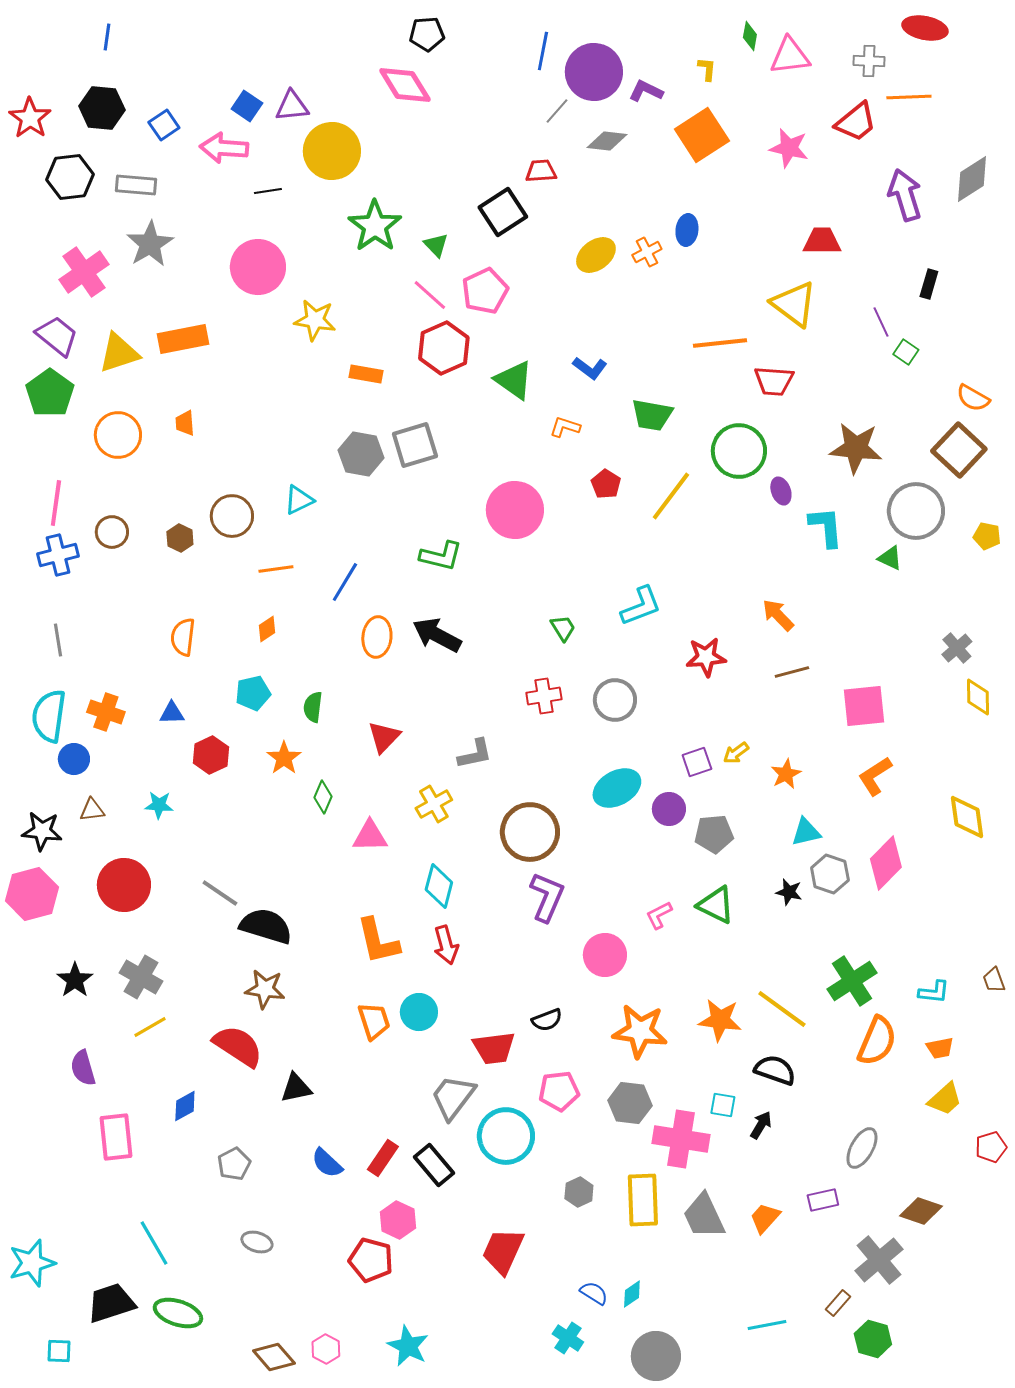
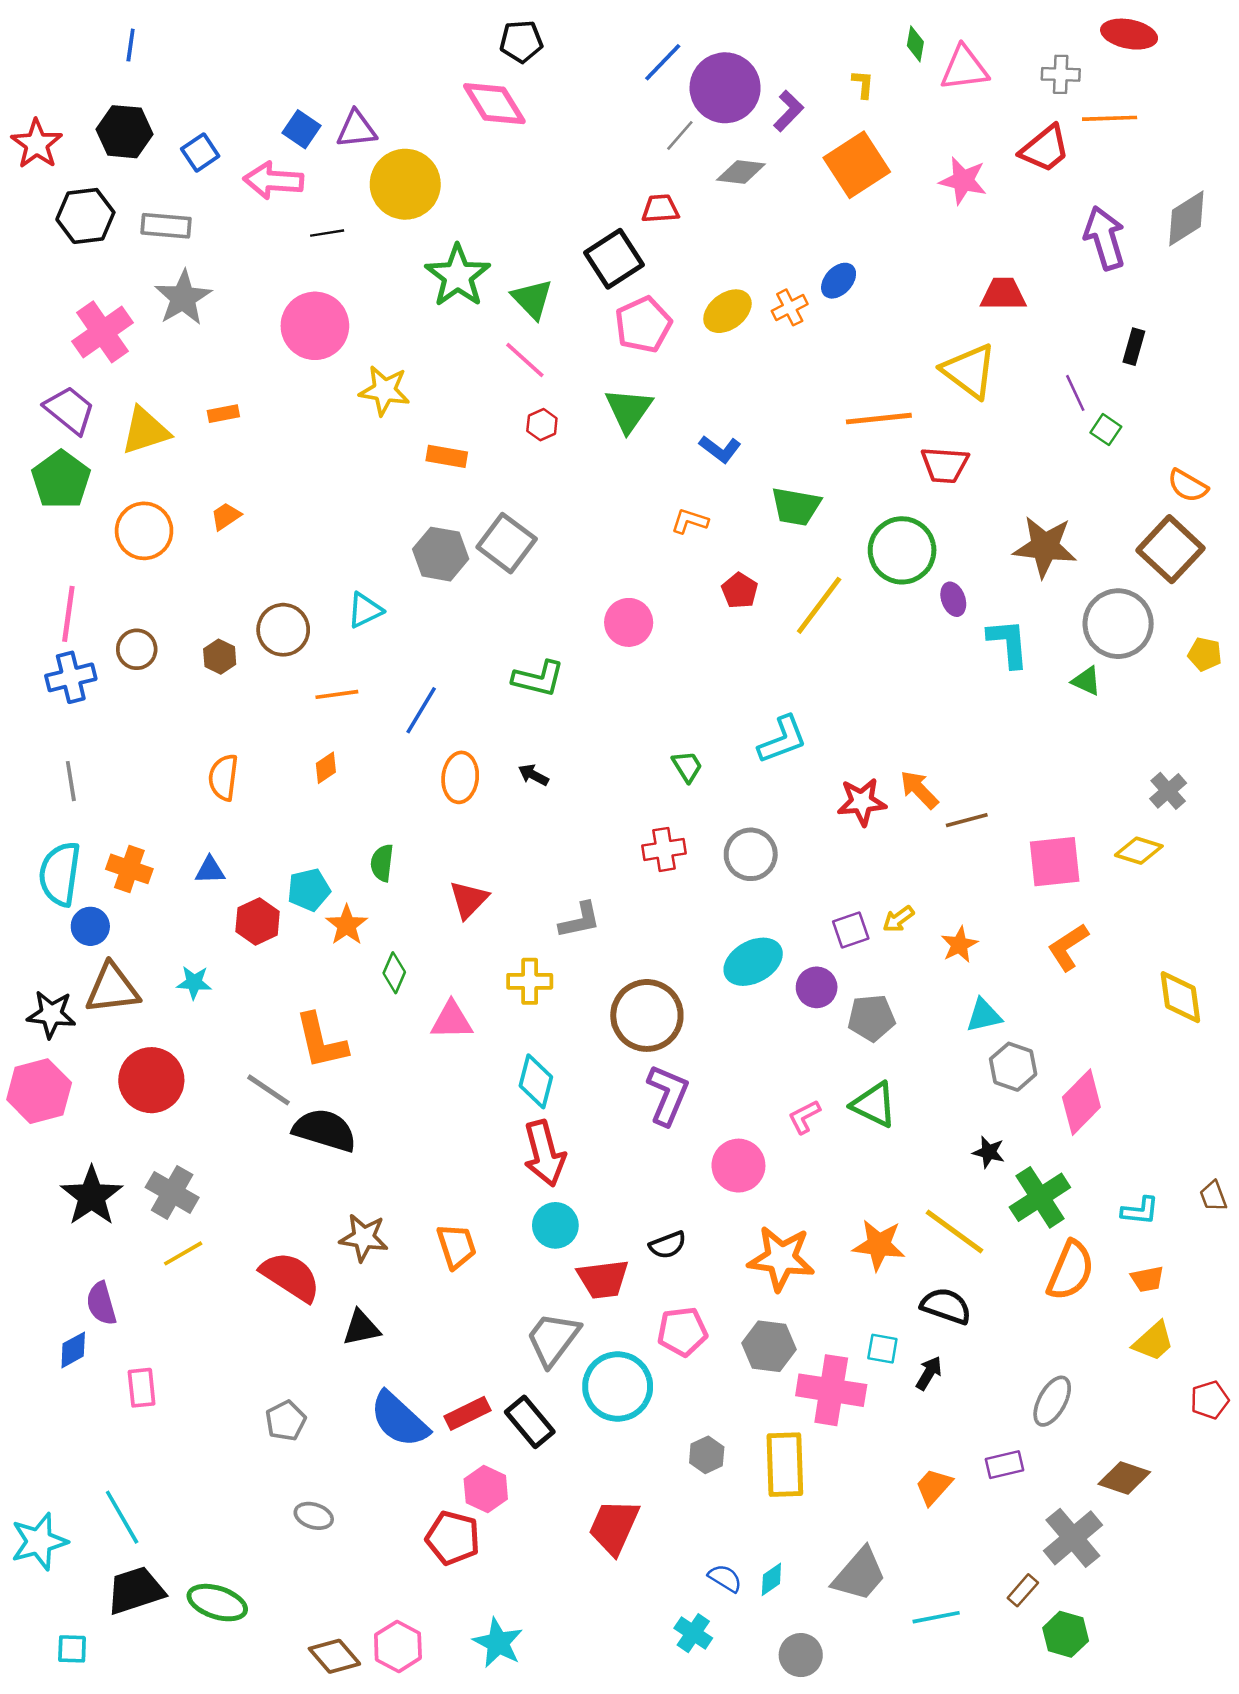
blue line: (543, 51) -> (663, 62), turned 33
purple L-shape: (646, 91) -> (789, 111), turned 108
blue ellipse: (687, 230) -> (839, 281), turned 36
green triangle: (436, 245) -> (532, 299), size x1.4
pink pentagon: (485, 291) -> (643, 325), moved
orange rectangle: (183, 339) -> (223, 414), size x0.5
red hexagon: (444, 348) -> (542, 425), size x0.5
green triangle: (514, 380) -> (629, 410), moved, turned 30
orange trapezoid: (185, 423) -> (226, 516), turned 60
gray square: (415, 445) -> (507, 543), turned -36
pink circle: (515, 510) -> (629, 622), size x0.7
orange arrow: (778, 615) -> (919, 790), moved
black arrow: (437, 635) -> (533, 775), size x0.5
cyan pentagon: (253, 693) -> (309, 890), moved
yellow diamond: (978, 697) -> (1139, 851), moved, turned -72
yellow cross: (434, 804) -> (530, 981), turned 30
brown triangle: (92, 810) -> (112, 989), size x1.8
pink diamond: (886, 863) -> (1081, 1102), moved
black star: (789, 892) -> (989, 1152), moved
orange L-shape: (378, 941) -> (321, 1041), moved
red arrow: (446, 945) -> (544, 1153), size x1.4
black star: (75, 980) -> (92, 1196), size x1.4
brown star: (265, 989) -> (364, 1238), moved
cyan circle: (419, 1012) -> (555, 1225), moved
blue diamond: (185, 1106) -> (73, 1350), moved
pink rectangle: (116, 1137) -> (142, 1388), size x0.7
red rectangle: (383, 1158) -> (467, 1413), turned 30
blue semicircle: (327, 1163) -> (399, 1419), size x1.6
gray trapezoid: (704, 1216) -> (859, 1574), moved, turned -114
cyan line: (154, 1243) -> (122, 1517), moved
pink hexagon: (326, 1349) -> (398, 1646), size x1.4
gray circle: (656, 1356) -> (801, 1655), size x0.7

